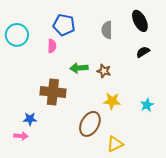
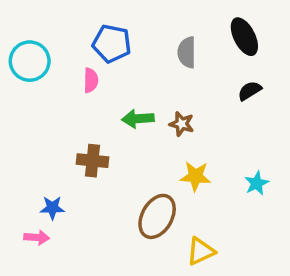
brown cross: (53, 92) -> (93, 161), size x0.7

